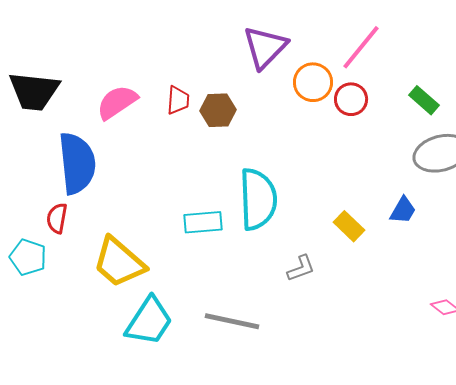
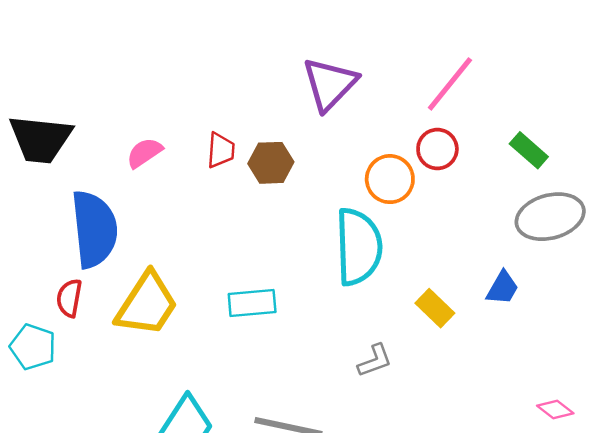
orange circle: (313, 82) -> (390, 179), moved
pink semicircle: (117, 102) -> (144, 153), size x0.7
cyan semicircle: (258, 199) -> (359, 247), moved
yellow trapezoid: (119, 262) -> (147, 304), moved, turned -98

